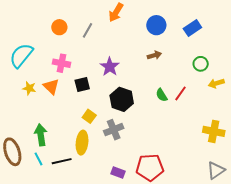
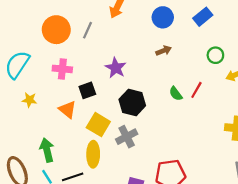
orange circle: (59, 27) -> (56, 30), size x1.6
orange triangle: (51, 87) -> (67, 110), moved
yellow square: (89, 116) -> (98, 125), size x1.5

